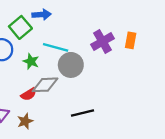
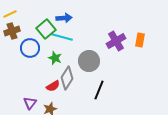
cyan line: (56, 47) -> (62, 37), moved
gray diamond: (45, 85) -> (67, 78), turned -55
black line: (83, 113) -> (99, 90), moved, turned -54

